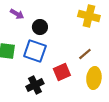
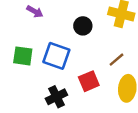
black circle: (40, 27) -> (83, 26), moved

